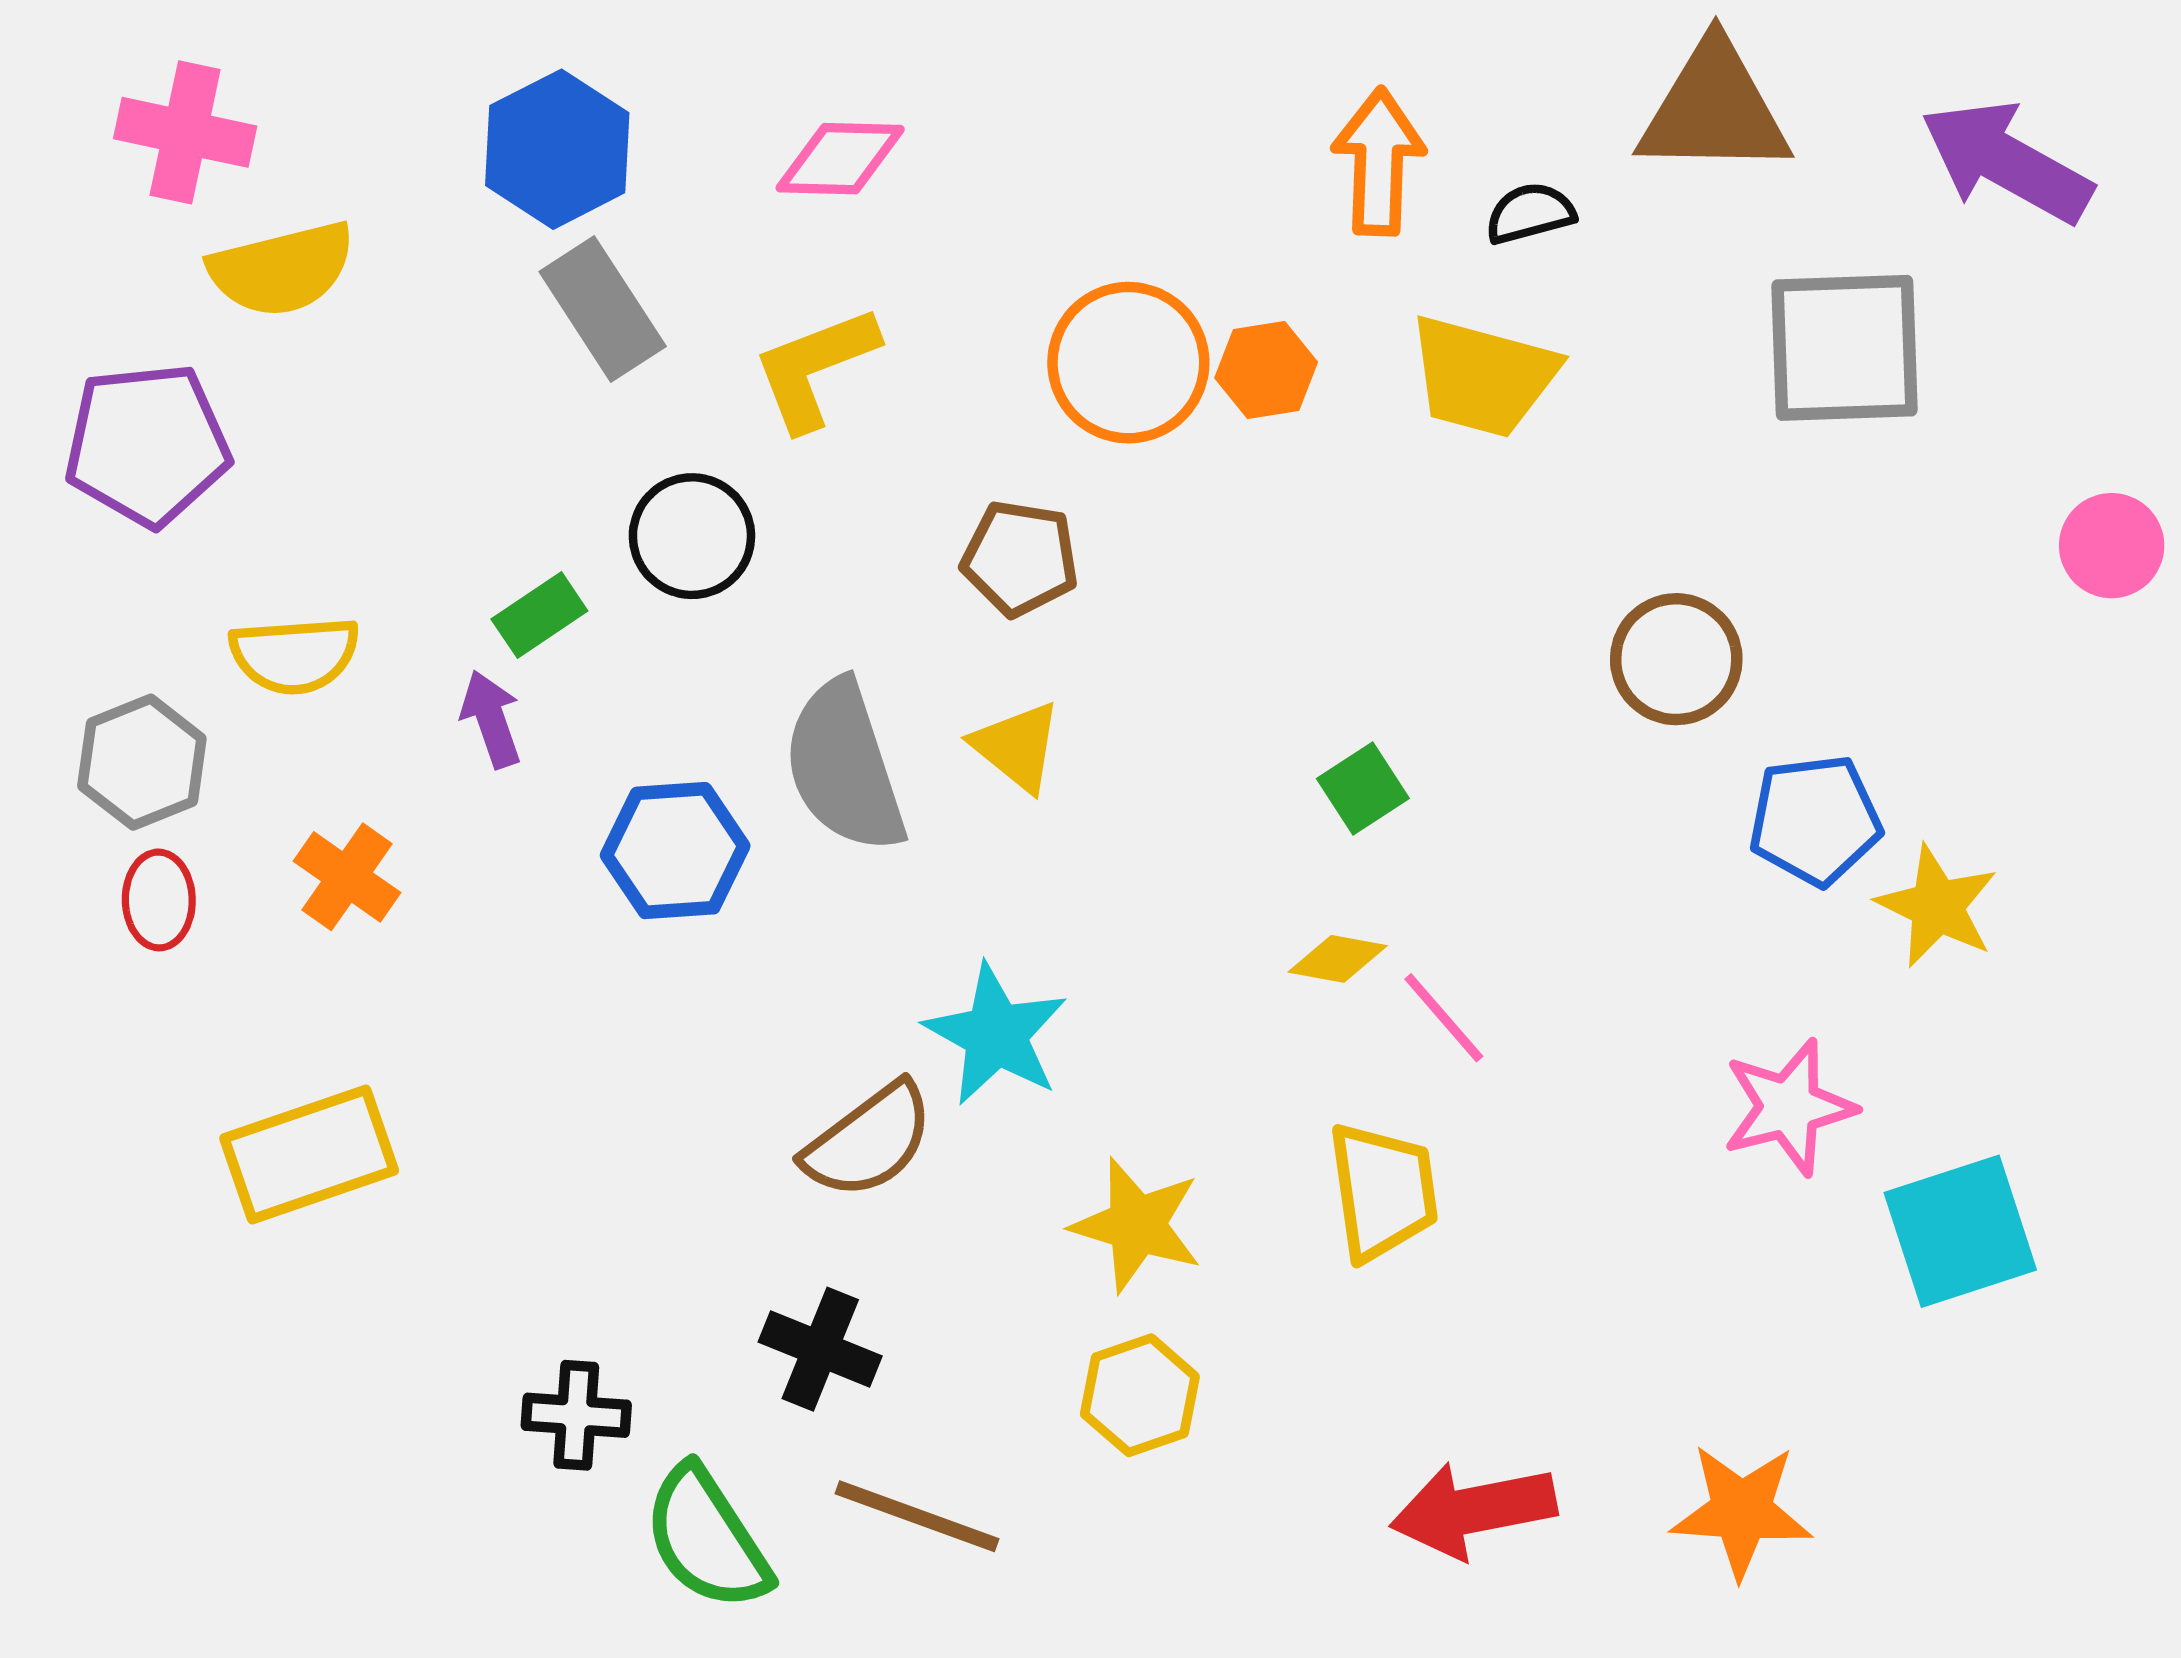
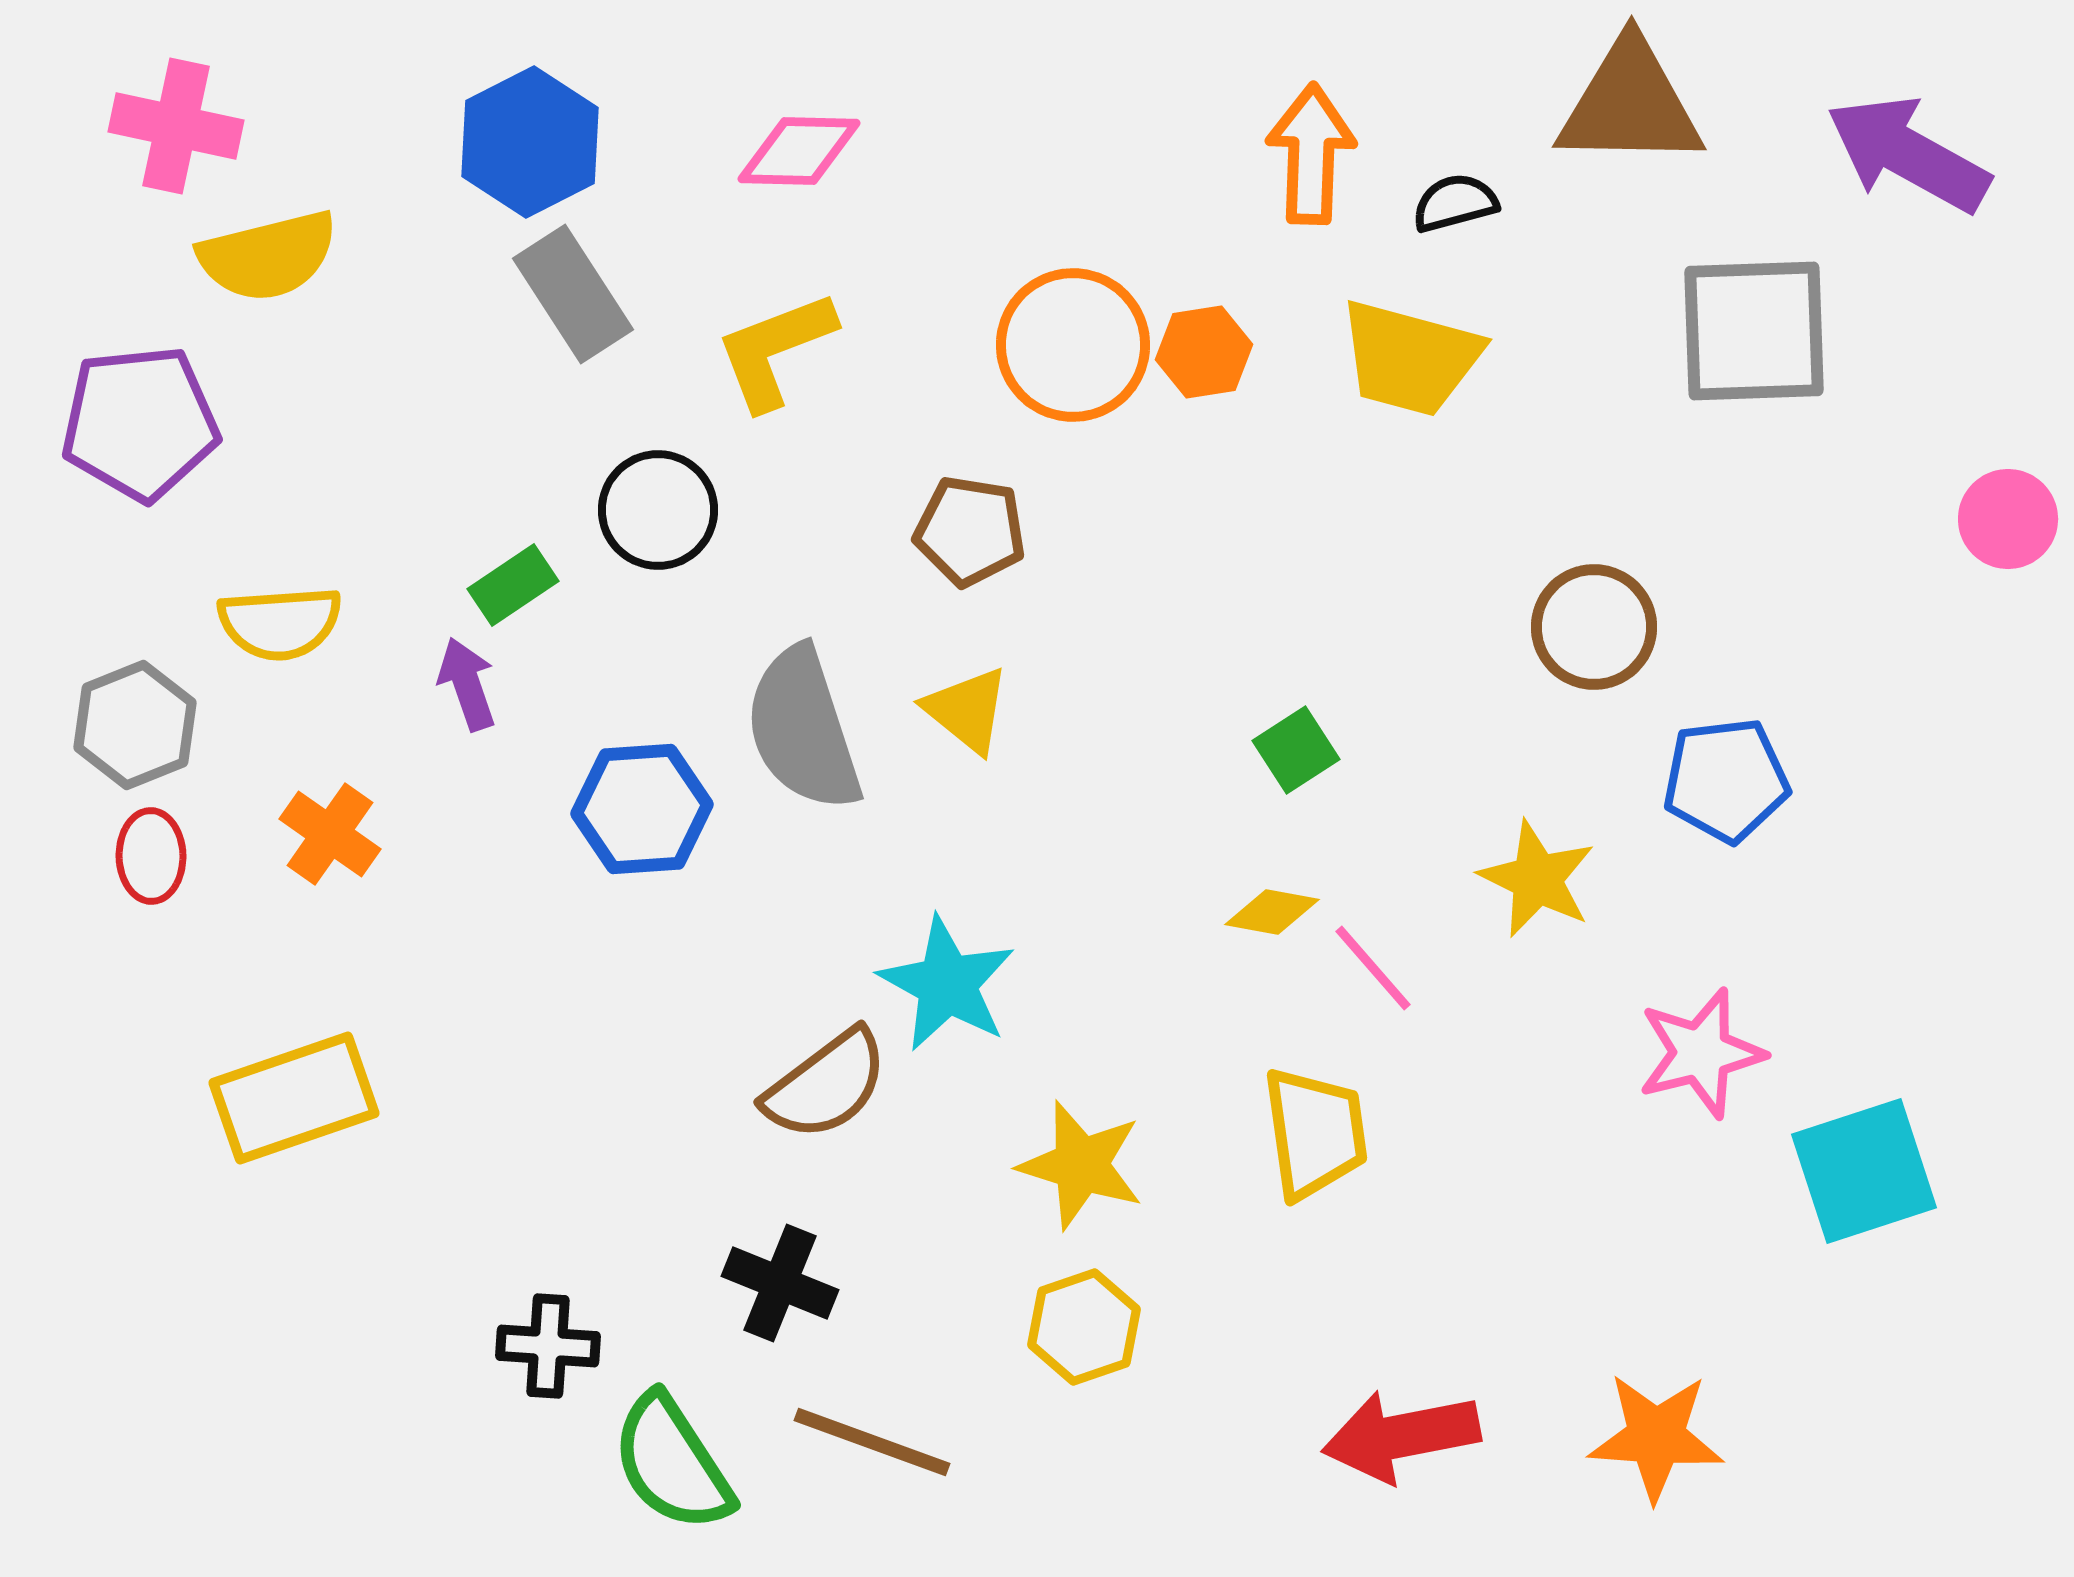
yellow star: (1937, 906) -> (1537, 879), moved

